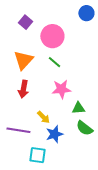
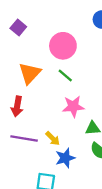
purple square: (25, 22) -> (18, 27), moved
red arrow: (23, 89) -> (17, 106), moved
purple line: (18, 130) -> (24, 138), moved

